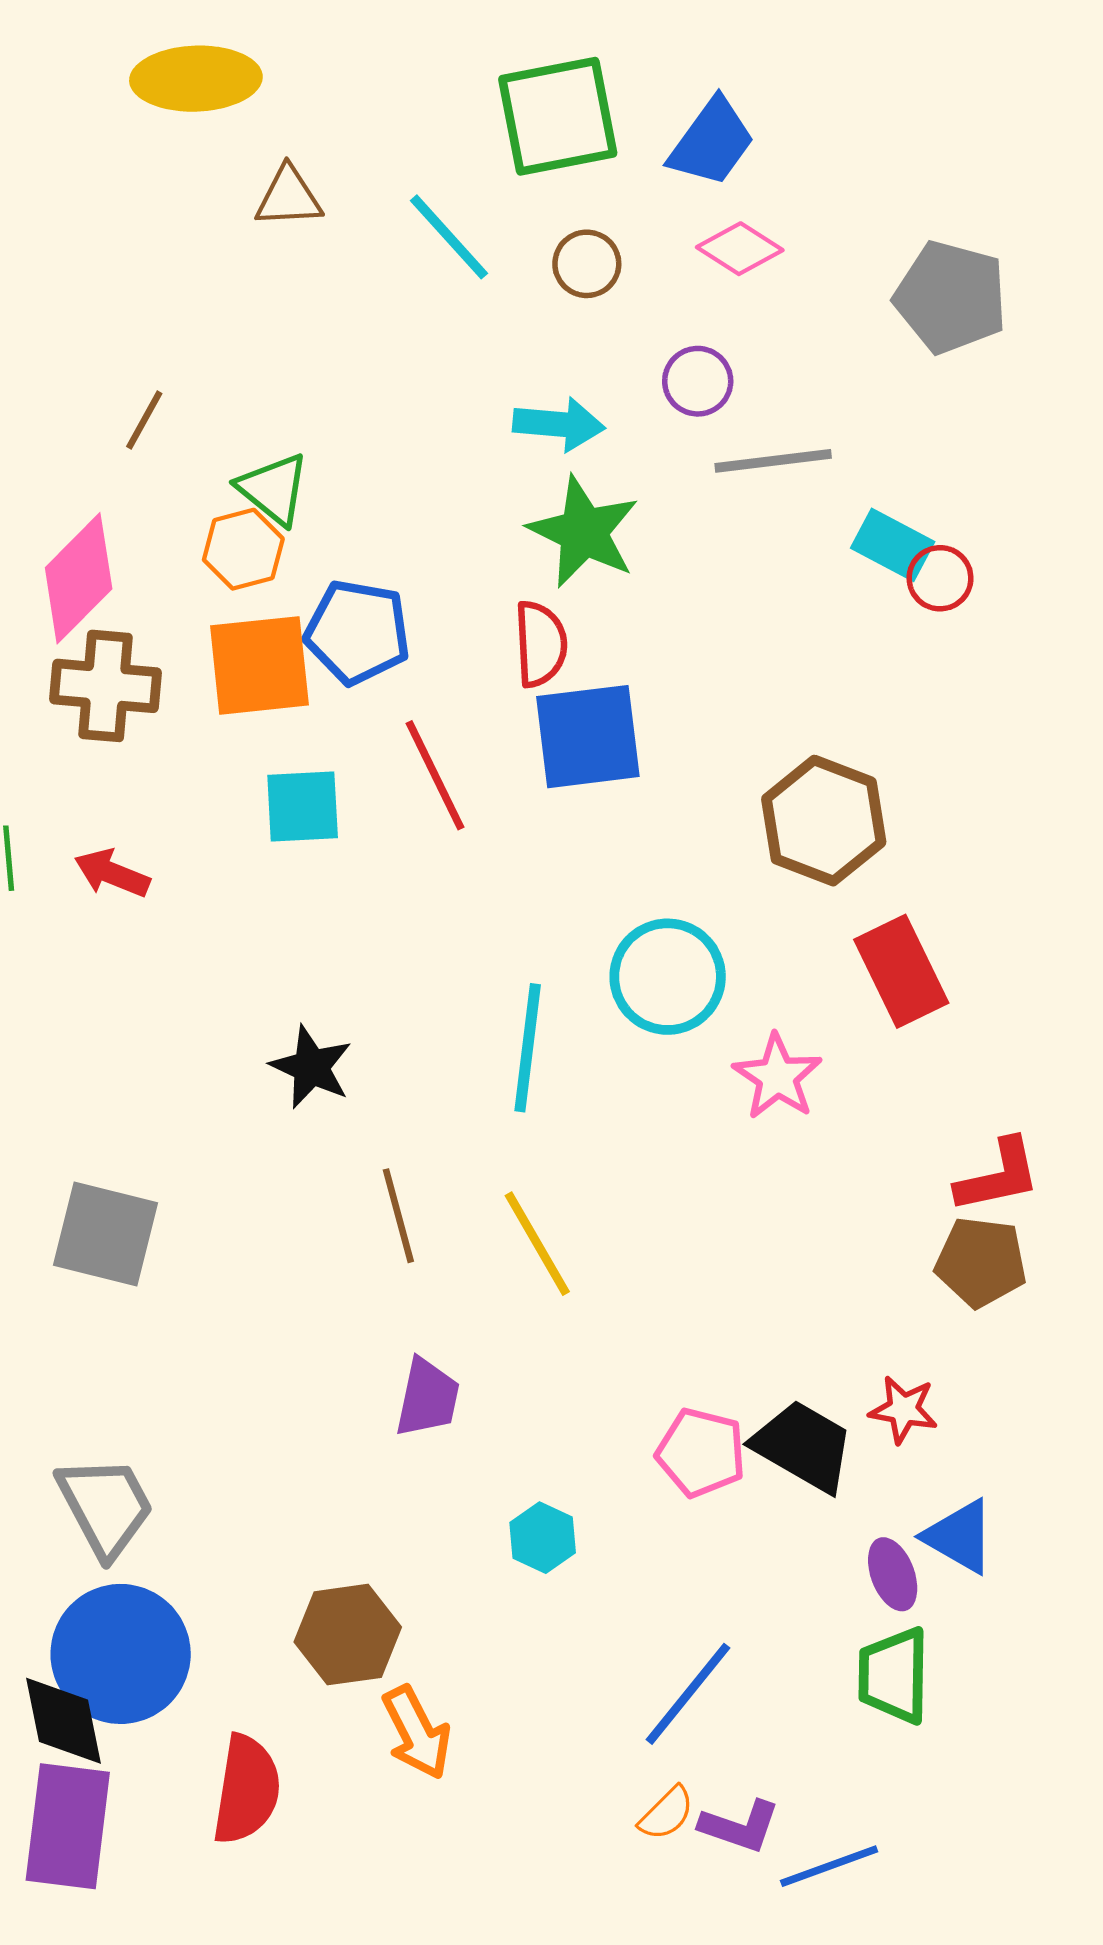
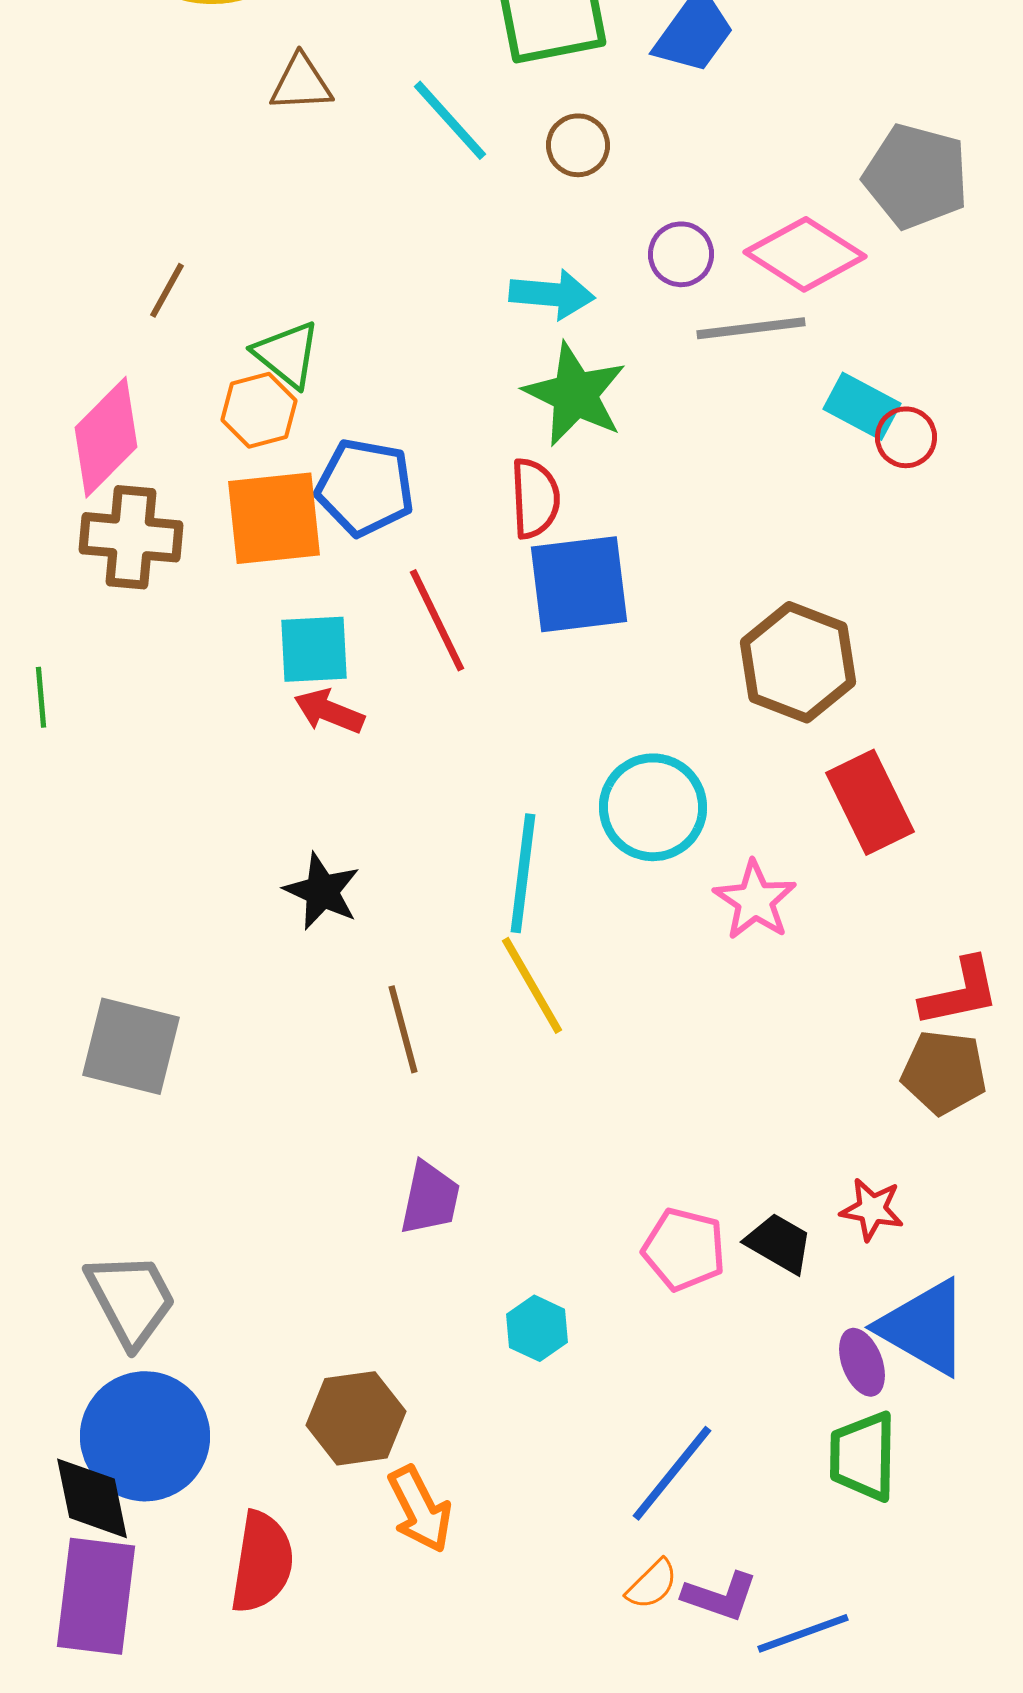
pink diamond: (740, 249) -> (805, 254), moved, size x1.5
red arrow: (112, 873) -> (329, 711), moved
yellow line: (537, 1244) -> (532, 985), moved
black trapezoid: (803, 1446) -> (779, 1243), size x0.7
blue triangle: (959, 1537) -> (924, 1327), size x1.4

